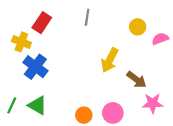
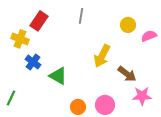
blue cross: (35, 67) -> (33, 62), size x0.7
green triangle: (38, 105) -> (58, 76), moved

